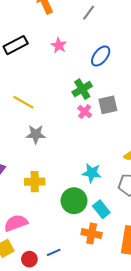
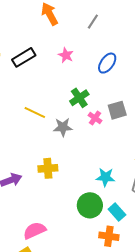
green cross: (82, 89) -> (79, 98), moved
gray star: (36, 134) -> (63, 127), moved
yellow cross: (35, 182) -> (48, 168), moved

